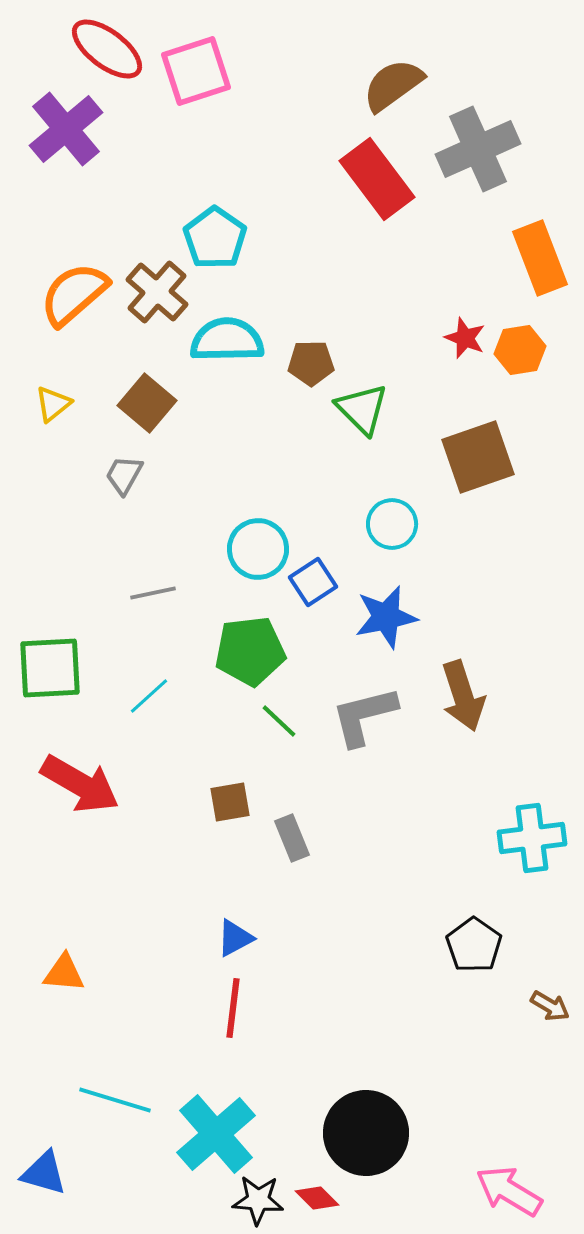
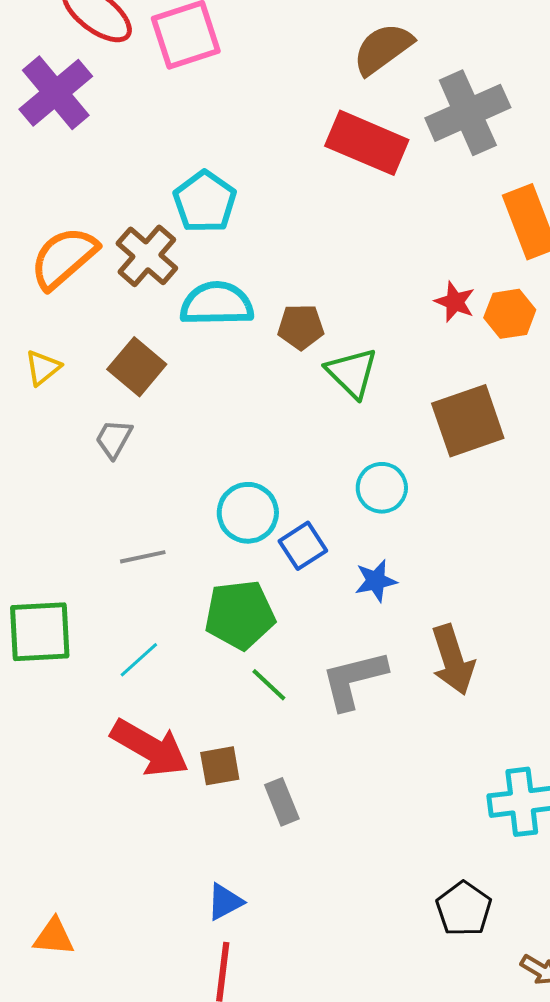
red rectangle: (377, 179) -> (367, 143), turned -30
blue star: (386, 617) -> (376, 581), size x0.7
red arrow: (80, 784) -> (150, 748), moved

